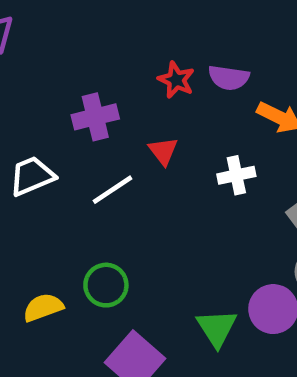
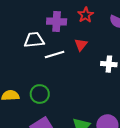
red star: (176, 80) -> (86, 15), moved
white trapezoid: (32, 176) -> (34, 40), moved

